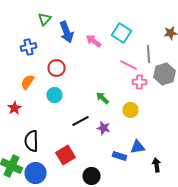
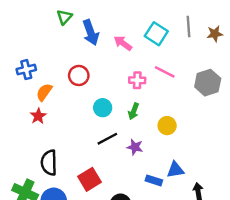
blue cross: (28, 47) -> (26, 70), moved
gray line: (148, 54) -> (189, 27), moved
pink cross: (140, 82) -> (137, 80), moved
cyan circle: (54, 95) -> (103, 108), moved
green arrow: (102, 98) -> (134, 111), turned -112
red star: (14, 108) -> (38, 116), moved

